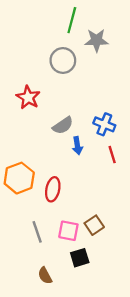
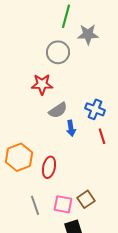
red star: (28, 97) -> (42, 84), moved, turned -30

